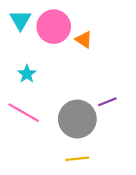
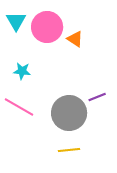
cyan star: (27, 74) -> (22, 71), turned -30

